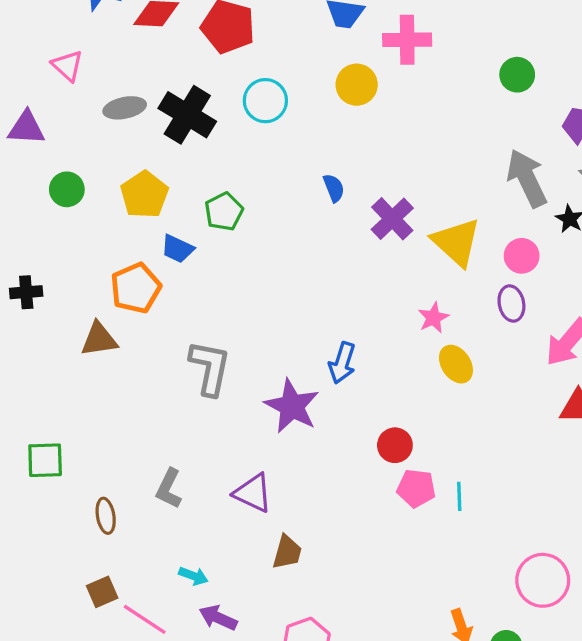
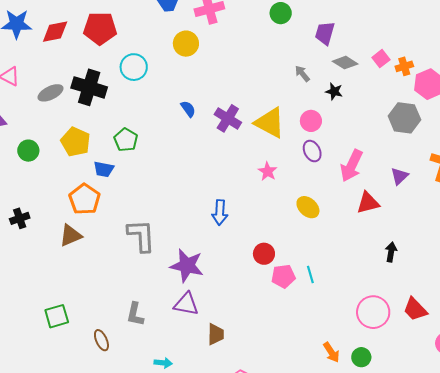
gray arrow: (527, 178) -> (302, 74), size x0.5
yellow ellipse: (456, 364) -> (308, 207), moved
purple star: (292, 406) -> (187, 266), moved

